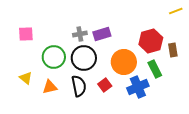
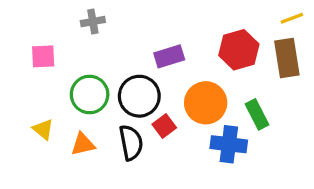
gray cross: (80, 34) -> (93, 22), moved
red hexagon: (151, 41) -> (239, 50), moved
brown rectangle: (173, 50) -> (287, 58), moved, size x1.6
red square: (105, 85) -> (164, 126), moved
blue cross: (138, 87) -> (229, 144), turned 30

